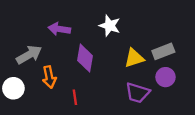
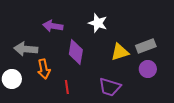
gray arrow: (29, 55) -> (26, 49), turned -145
purple trapezoid: (138, 93) -> (110, 87), moved

